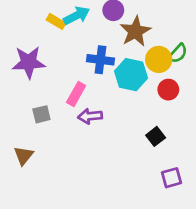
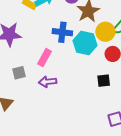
purple arrow: (90, 116) -> (48, 82), moved
black square: (156, 136) -> (104, 81), moved, turned 32

